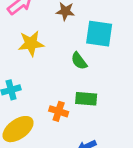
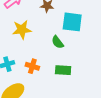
orange cross: (59, 111) -> (32, 66), moved

